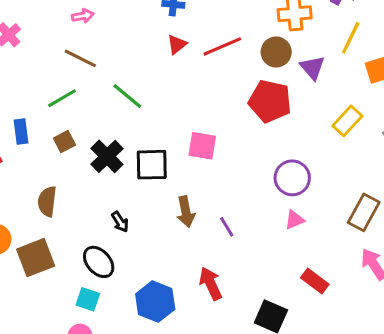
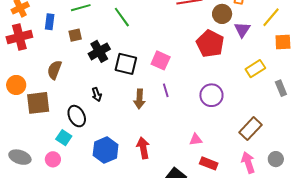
pink triangle: (294, 220) -> (196, 140), moved
purple line: (227, 227) -> (166, 90), moved
red rectangle: (315, 281) -> (209, 163), turned -30

